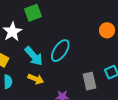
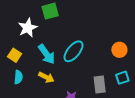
orange circle: (107, 30) -> (119, 50), moved

